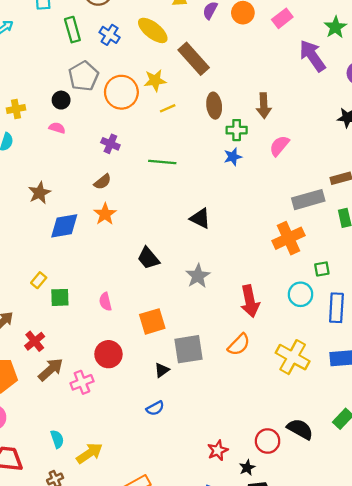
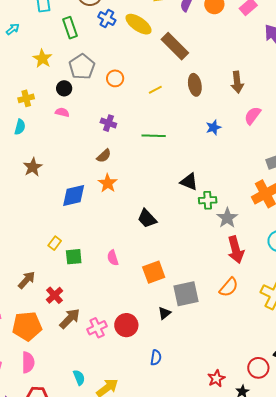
blue cross: (110, 35) -> (107, 19), moved
yellow star: (155, 80) -> (42, 59), moved, turned -30
orange circle: (121, 92) -> (115, 78), size x0.6
green cross: (237, 130) -> (208, 200), moved
brown star: (39, 193) -> (33, 167), moved
gray star: (198, 276) -> (227, 218), moved
red circle: (108, 354) -> (126, 325), moved
blue semicircle: (155, 408) -> (156, 358), moved, turned -49

